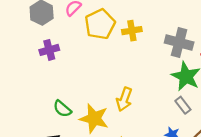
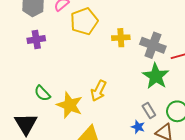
yellow cross: (132, 31) -> (121, 38), moved
gray rectangle: (183, 105) -> (149, 111), moved

